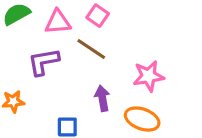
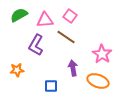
purple L-shape: (44, 62) -> (36, 45), turned -50
pink star: (149, 76) -> (102, 54), turned -30

